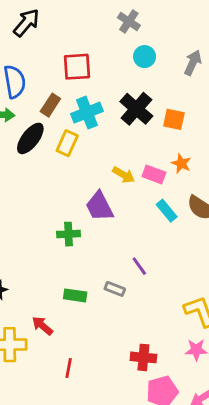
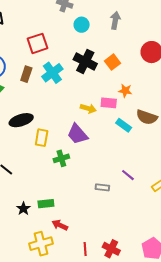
orange square: (174, 119) -> (113, 62), turned -35
black ellipse: (30, 138) -> (21, 120), moved, turned 50
yellow rectangle: (67, 143) -> (42, 138), moved
purple line: (139, 266) -> (128, 175), moved
green rectangle: (75, 295) -> (46, 204), moved
red cross: (143, 357) -> (111, 249), moved, turned 36

